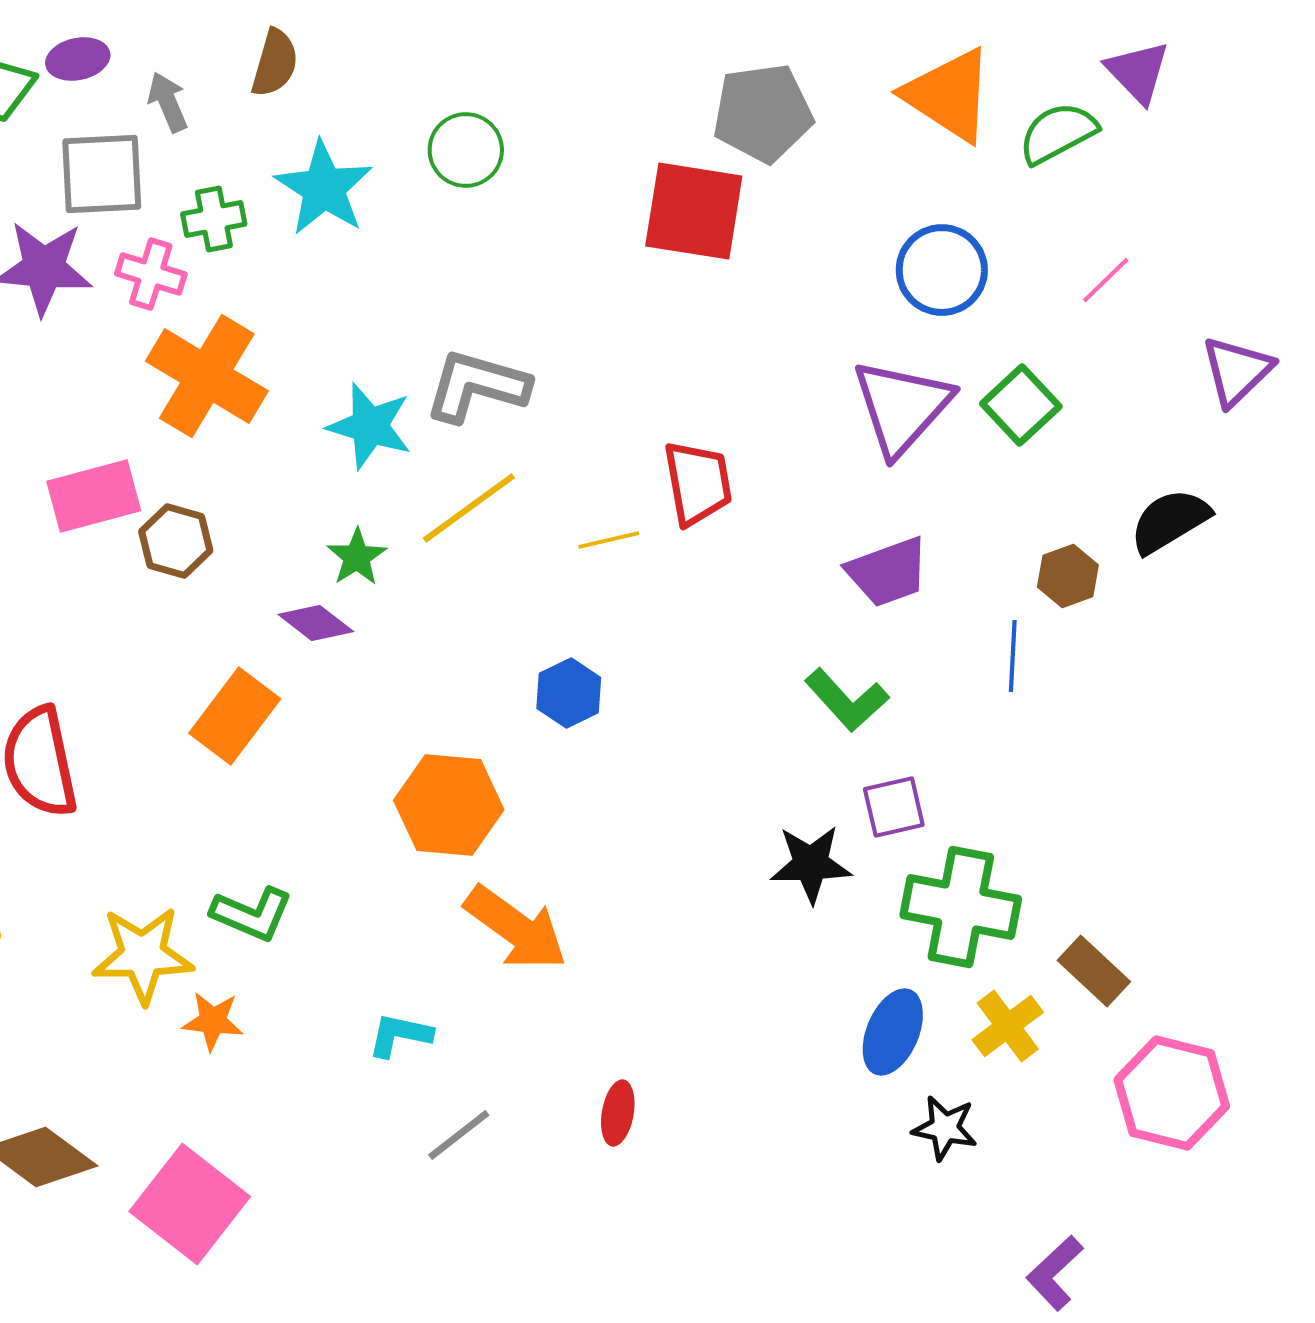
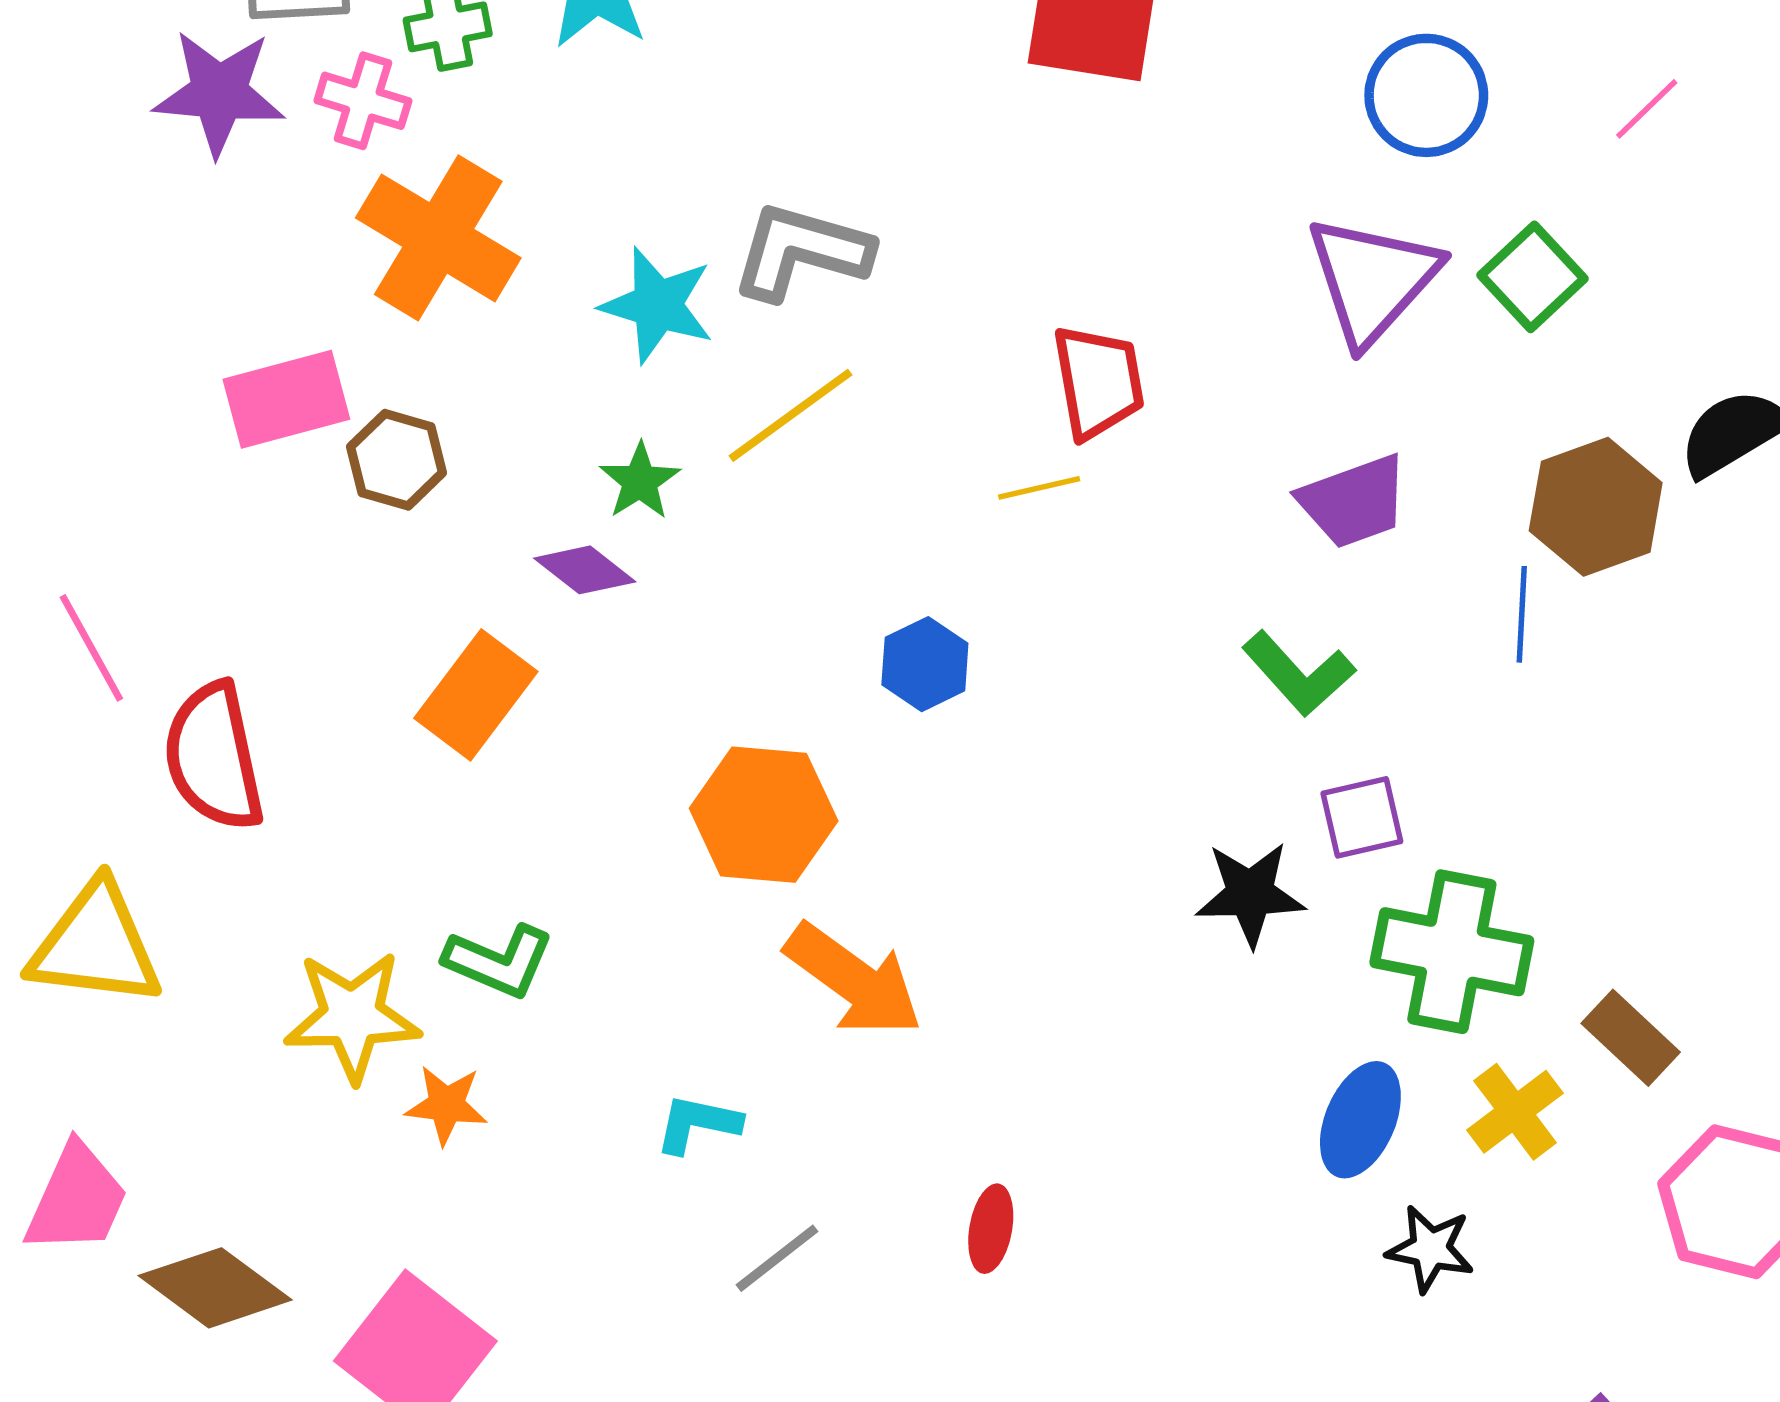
yellow line: (609, 540) -> (1039, 488), moved
brown hexagon: (1068, 576) -> (1596, 507), size x1.6

